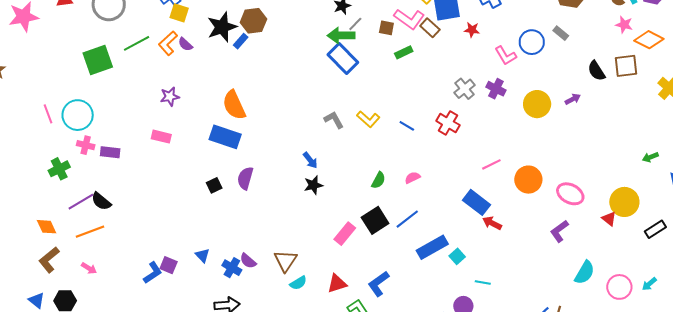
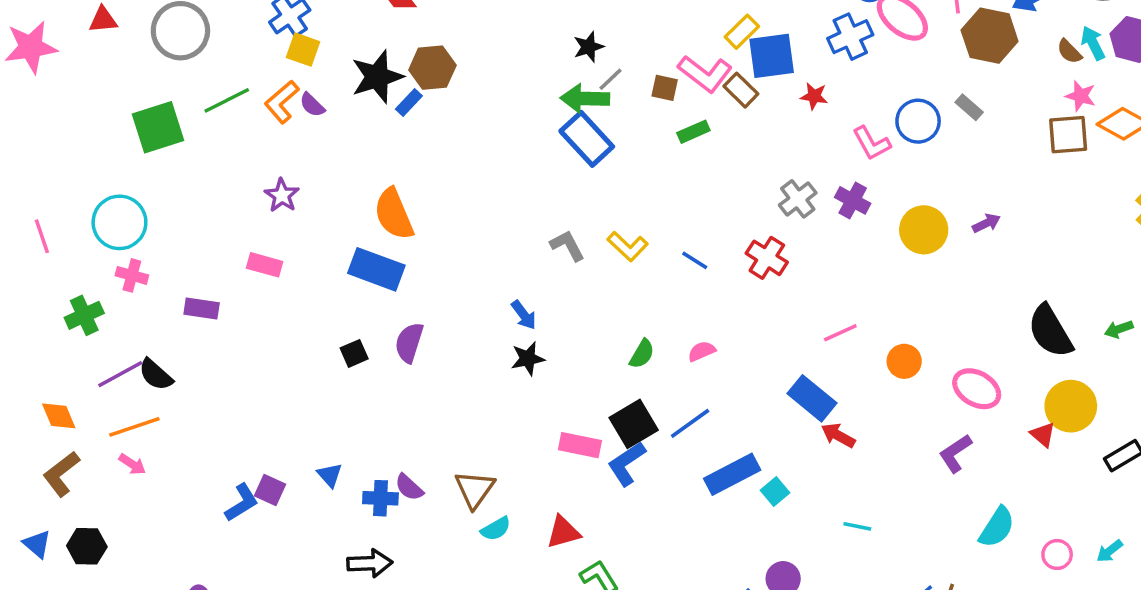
brown square: (626, 66) -> (1068, 135), moved
black semicircle: (596, 71) -> (1050, 331), moved, size x1.5
purple star: (170, 97) -> (282, 195), turned -30
pink line: (48, 114) -> (42, 236), moved
purple rectangle: (110, 152) -> (202, 309), moved
orange circle: (528, 180) -> (904, 361), size x0.7
pink rectangle: (345, 234) -> (580, 445), turned 60
pink arrow: (89, 268) -> (132, 464), moved
blue cross: (232, 268) -> (380, 498), turned -30
cyan line: (483, 282) -> (857, 526), moved
blue L-shape: (379, 284) -> (627, 464), moved
pink circle: (619, 287) -> (1057, 554), size x0.7

